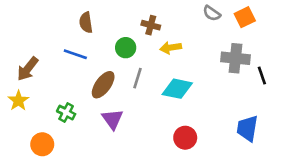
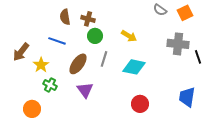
brown cross: (151, 25) -> (88, 19), moved
yellow arrow: (171, 48) -> (129, 36), turned -140
yellow star: (18, 101) -> (41, 65), moved

